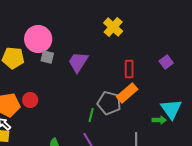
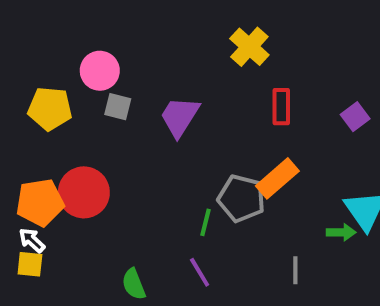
pink circle: (38, 39) -> (100, 71), size x0.7
red rectangle: (129, 69) -> (281, 107), moved
red circle: (30, 100) -> (84, 192), size x1.6

